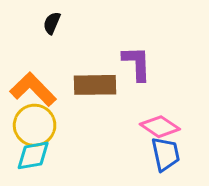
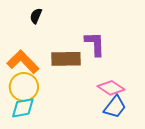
blue trapezoid: (166, 154) -> (115, 107), turned 50

